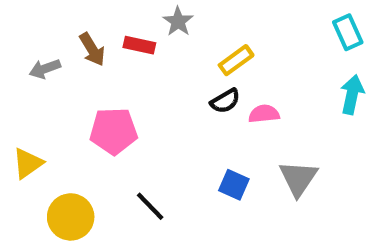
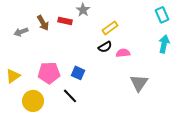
pink pentagon: (114, 131) -> (49, 73), moved
blue square: (234, 185) -> (78, 73), moved

